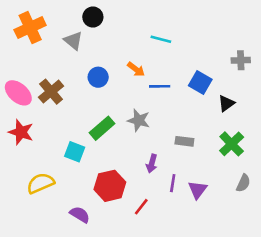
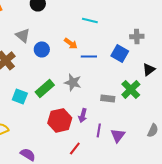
gray triangle: (73, 41) -> (23, 35), moved
gray cross: (241, 60) -> (137, 36), moved
black triangle: (226, 103) -> (149, 69), moved
green cross: (232, 144) -> (131, 89), moved
cyan square: (75, 152) -> (20, 96), moved
red hexagon: (110, 186) -> (60, 120), moved

